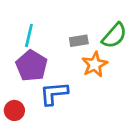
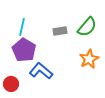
orange star: (95, 64) -> (89, 59), moved
blue L-shape: (54, 93) -> (41, 71), turned 45

